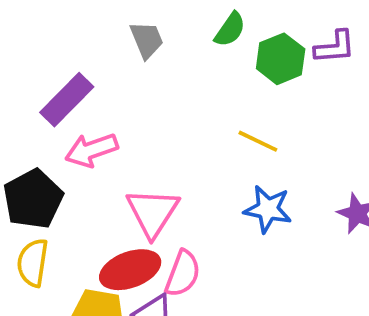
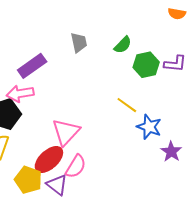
pink arrow: (91, 150) -> (20, 94), moved
blue star: (268, 209) -> (149, 127), moved
red ellipse: (130, 270) -> (49, 160), turned -32

